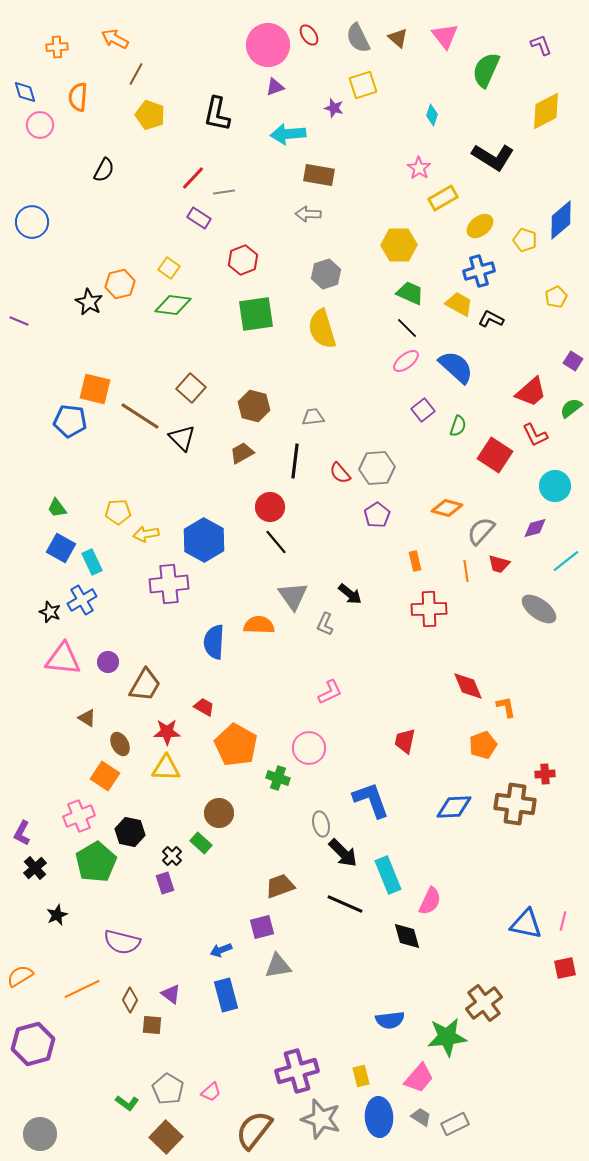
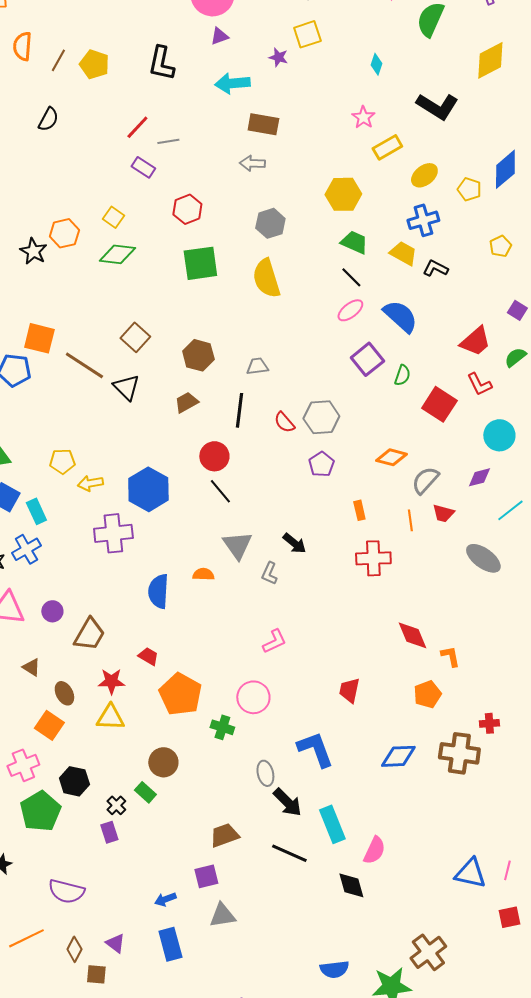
brown line: (136, 74) -> (58, 60), moved
purple square: (423, 410) -> (367, 359), size x1.4
orange semicircle: (259, 625) -> (203, 574), size x0.7

